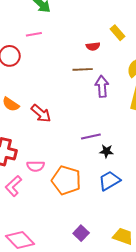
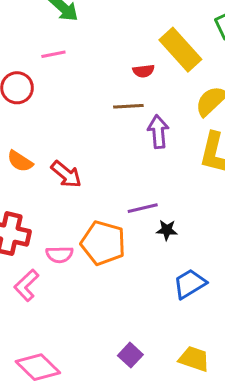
yellow rectangle: (117, 33) -> (180, 50), size x1.8
orange pentagon: (66, 180) -> (103, 243), moved
blue trapezoid: (109, 181) -> (190, 284), moved

